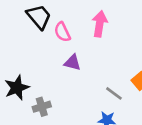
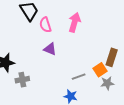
gray line: (114, 93) -> (79, 77), turned -64

